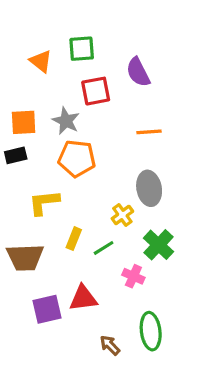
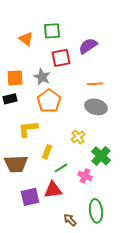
purple semicircle: (138, 72) -> (88, 46), turned 84
orange pentagon: (77, 159) -> (49, 101), turned 30
gray ellipse: (149, 188) -> (96, 107), moved, turned -65
green line: (104, 248) -> (61, 168), moved

